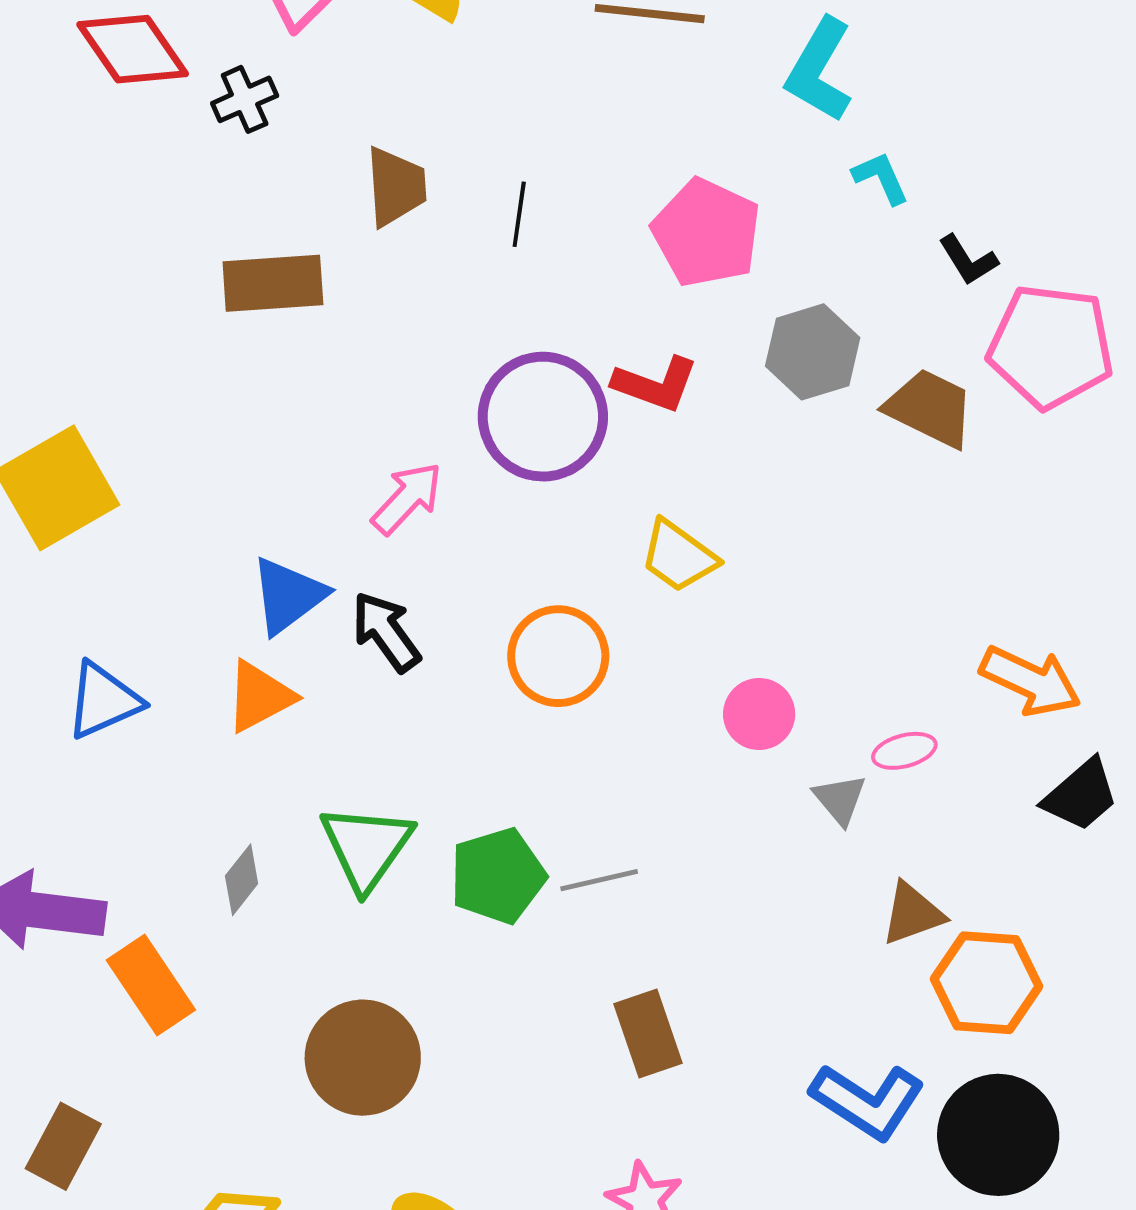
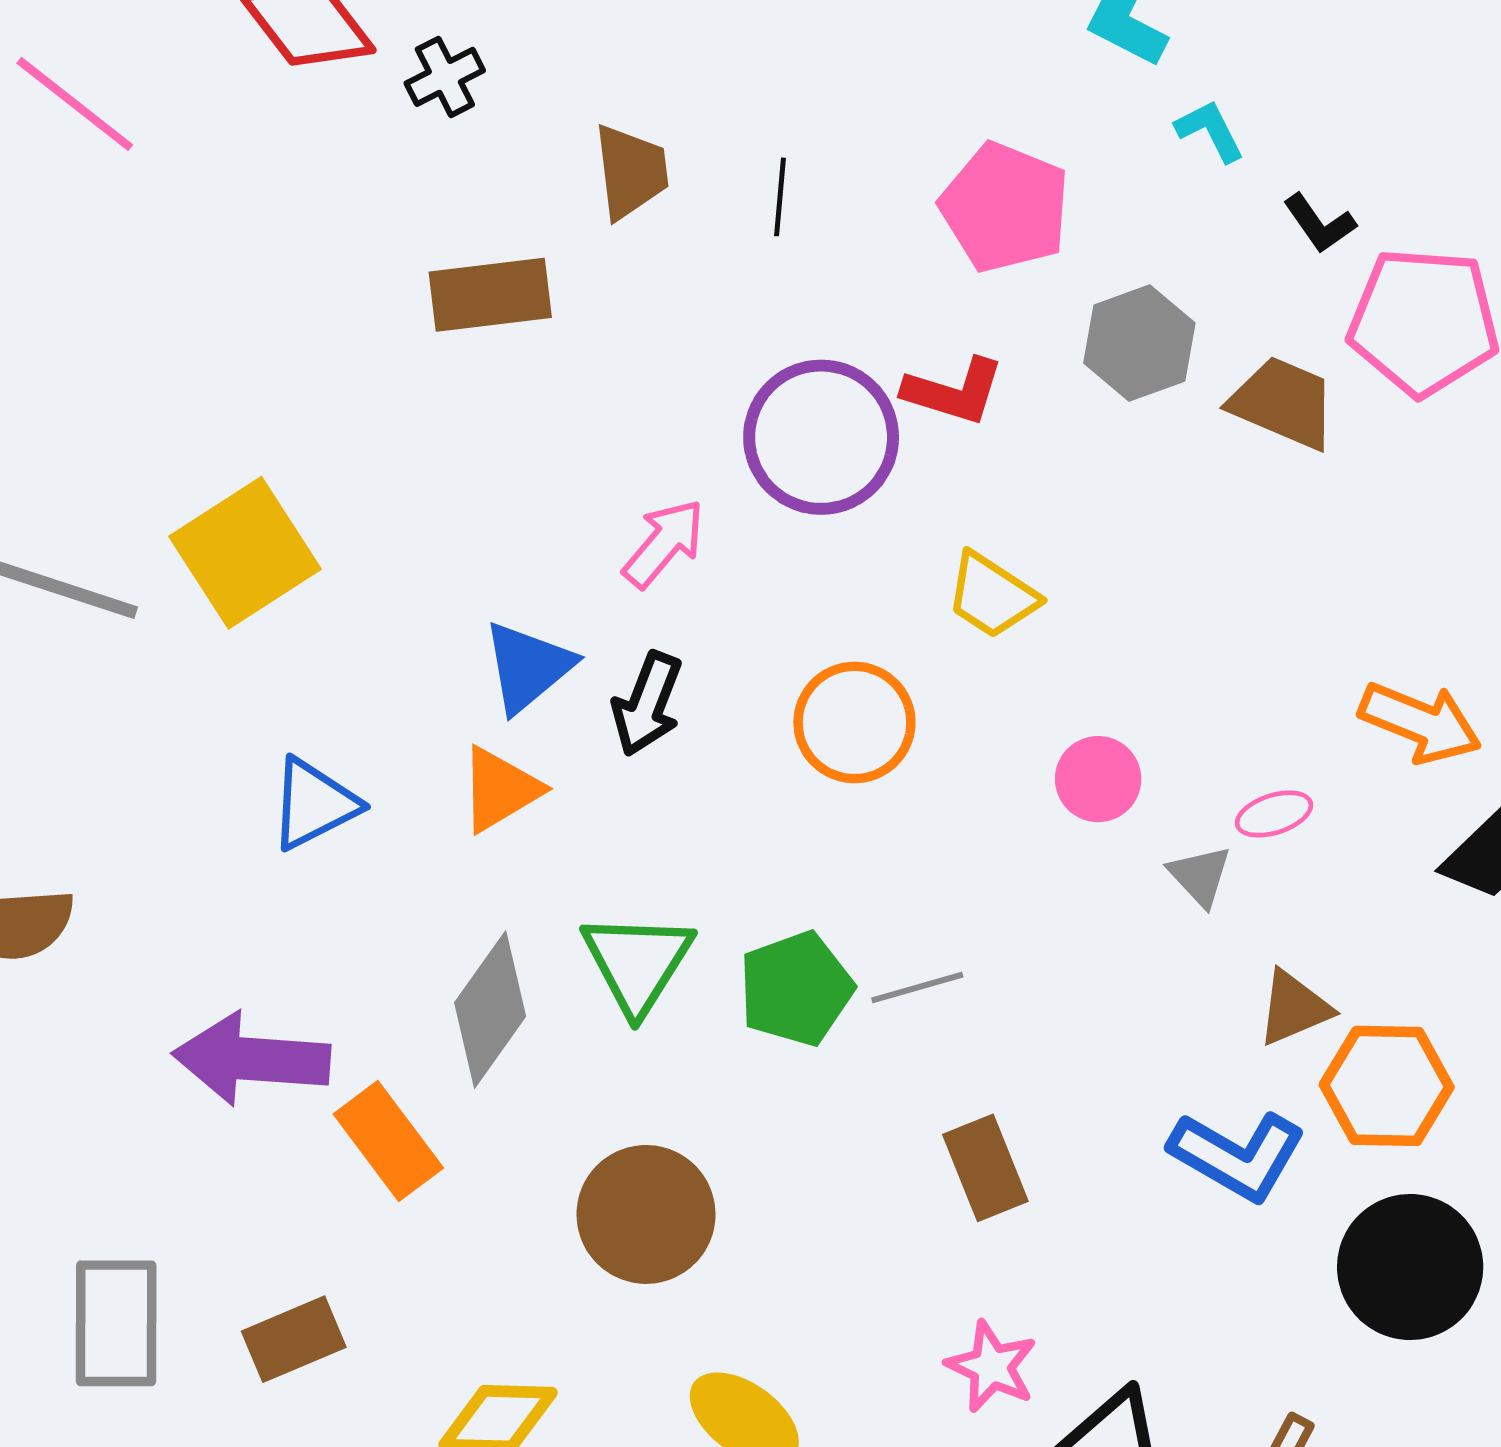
black arrow: (386, 632) -> (647, 704), turned -120
gray diamond: (242, 880) -> (490, 1009), size x1.8
blue L-shape: (868, 1101) -> (1237, 1155), moved
brown rectangle: (63, 1146) -> (294, 1339), turned 42

